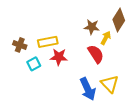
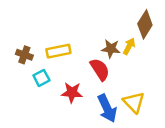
brown star: (92, 27) -> (111, 49), moved
red semicircle: (96, 54) -> (100, 69), moved
red star: (59, 57) -> (72, 93), moved

